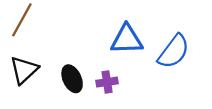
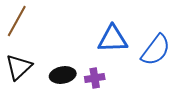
black ellipse: (72, 79) -> (63, 75), turned -75

